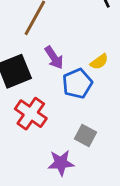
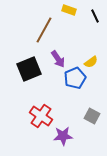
red cross: (31, 114) -> (41, 116), moved
gray square: (85, 135) -> (92, 116), moved

